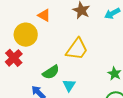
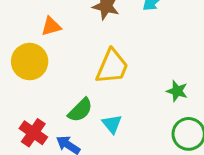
orange triangle: (44, 15) -> (51, 26), turned -32
red cross: (14, 58) -> (33, 133), moved

